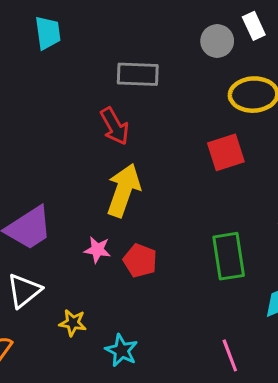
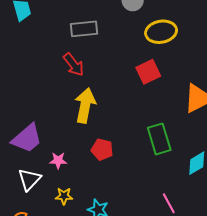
pink star: (97, 250) -> (58, 160), moved

